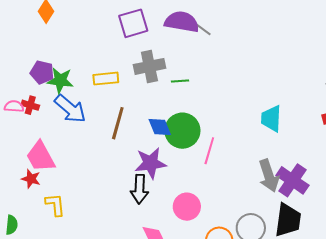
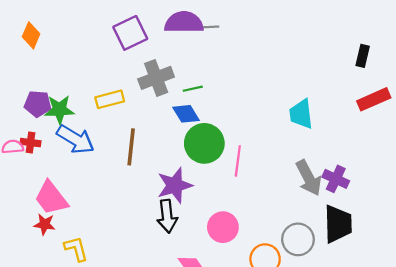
gray line: (203, 29) -> (209, 27), turned -30
blue diamond: (160, 127) -> (186, 114), moved
purple cross: (292, 180) -> (336, 179), size x0.7

